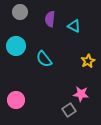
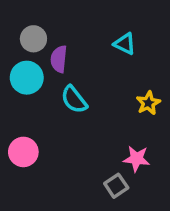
gray circle: (20, 12) -> (33, 39), moved
purple semicircle: (50, 19) -> (59, 59), moved
pink circle: (16, 100) -> (23, 152), moved

